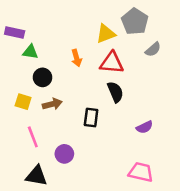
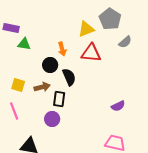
black circle: (43, 77) -> (50, 65), moved
black semicircle: (115, 92) -> (69, 77), moved
black rectangle: (91, 117) -> (59, 99), moved
pink line: (33, 137) -> (14, 111), moved
purple circle: (64, 154) -> (52, 119), moved

